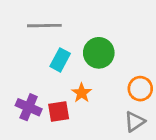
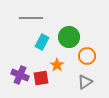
orange circle: (140, 89) -> (87, 56), moved
gray triangle: (135, 122) -> (85, 82), moved

